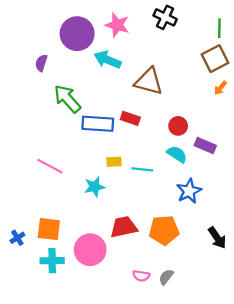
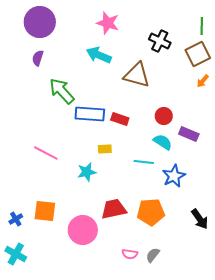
black cross: (165, 17) -> (160, 41), moved
purple circle: (77, 34) -> (40, 22), moved
red rectangle: (130, 118) -> (120, 119), moved
cyan line: (142, 169) -> (144, 162), moved
cyan cross: (52, 261) -> (16, 254), moved, turned 30

